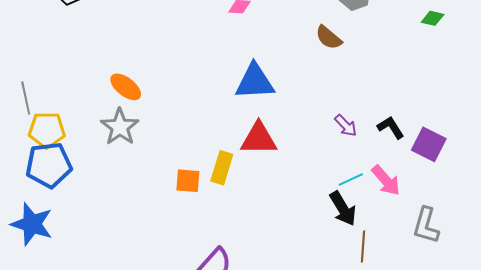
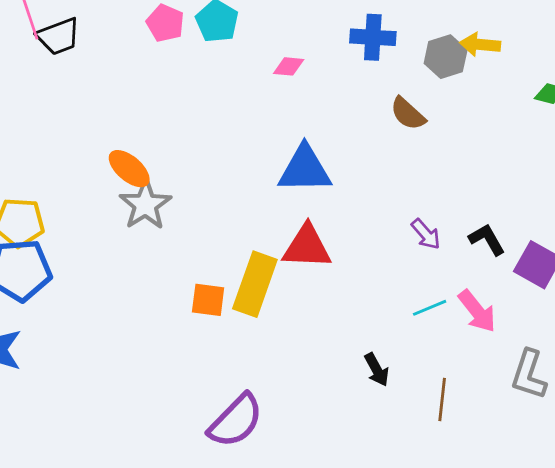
gray star: (120, 127) -> (145, 205), moved
yellow rectangle: (222, 168) -> (255, 284), size x1.4
black arrow: (343, 209) -> (377, 370), moved, size x0.7

